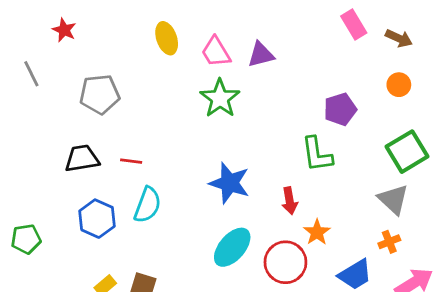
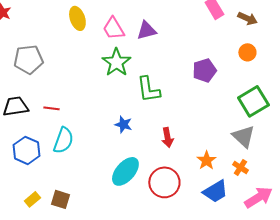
green L-shape: (317, 154) -> (148, 89), moved
blue star: (229, 183) -> (123, 124), size x0.6
orange star: (317, 232) -> (206, 160), moved
orange cross: (389, 242) -> (240, 167), turned -35

